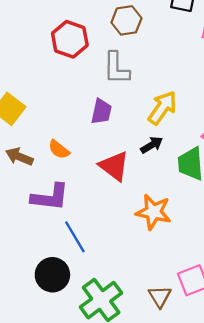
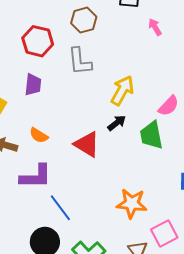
purple trapezoid: (101, 112) -> (33, 85), moved
orange star: (153, 212) -> (132, 204), moved

